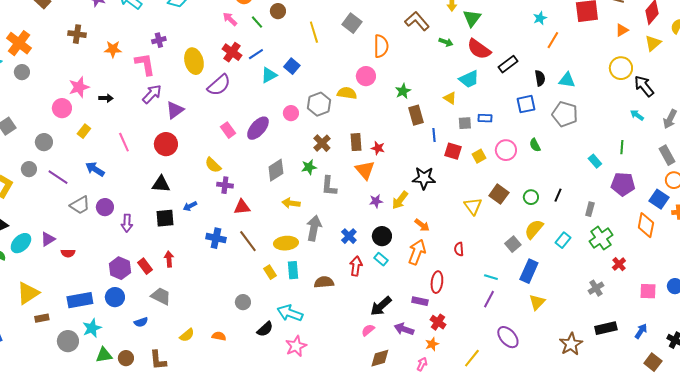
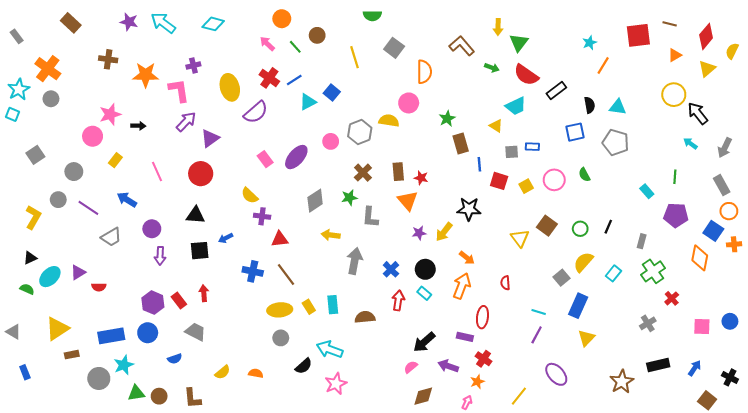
orange star: (113, 49) -> (146, 75), size x1.4
purple circle: (105, 207) -> (152, 229), moved
yellow ellipse: (286, 243) -> (280, 310), moved

